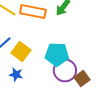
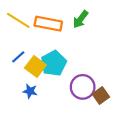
cyan pentagon: (57, 54) -> (54, 63), moved, turned -30

